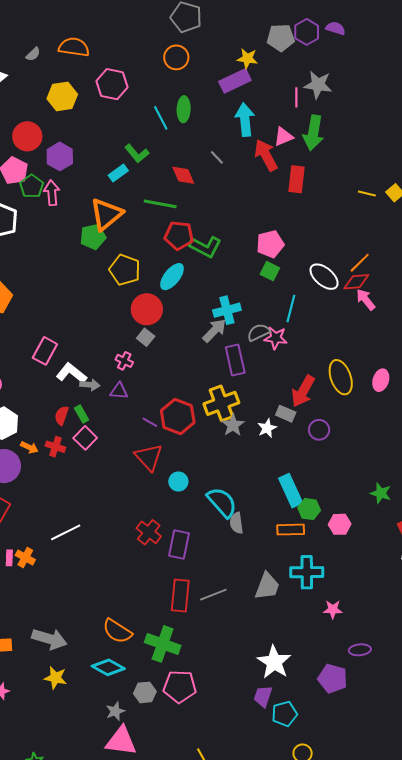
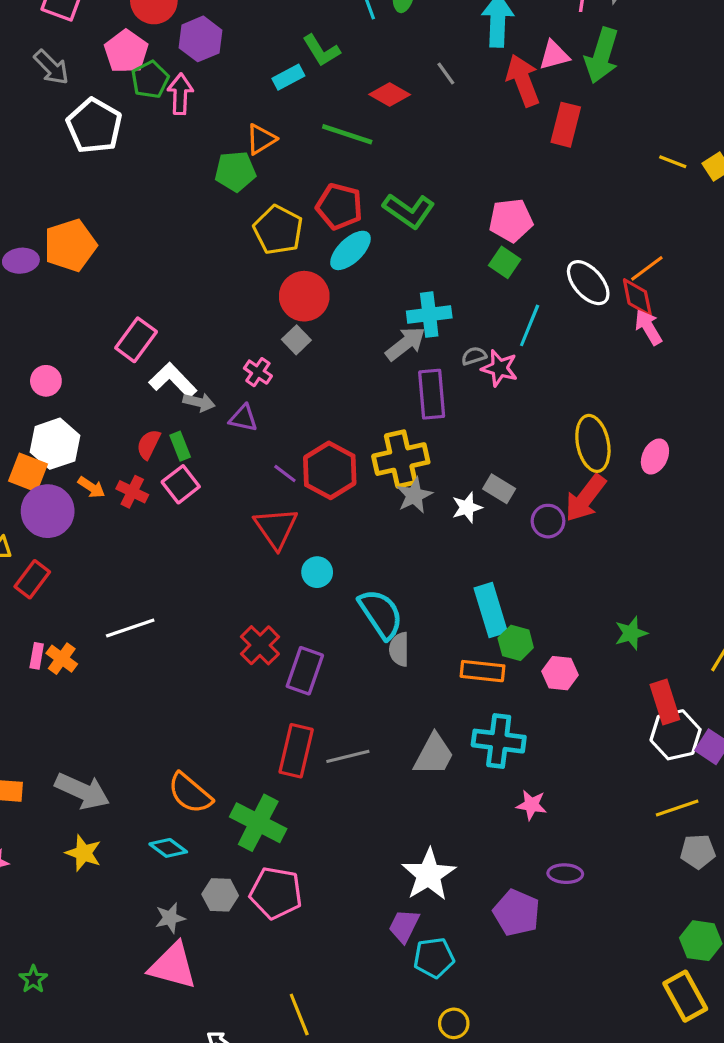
red diamond: (183, 175) -> (390, 94), turned -45
orange triangle: (106, 214) -> (261, 139), size x0.6
red pentagon: (179, 235) -> (339, 206), moved
red diamond: (356, 282) -> (637, 297), turned 76
gray semicircle: (258, 332) -> (474, 356), size x0.7
red arrow: (303, 391) -> (585, 498), moved
green star: (381, 493) -> (631, 633), turned 30
cyan diamond: (108, 667) -> (168, 848), size x0.7

